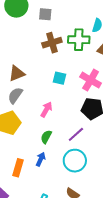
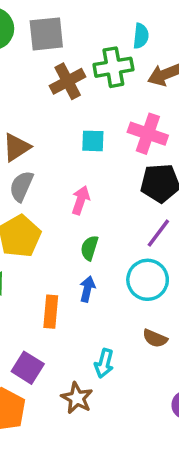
gray square: (45, 14) -> (46, 34), size x1.5
purple line: (76, 134) -> (158, 233), moved

